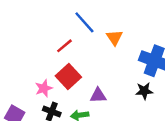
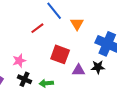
red square: (68, 77) -> (60, 54), moved, turned -30
purple triangle: (98, 95) -> (79, 70), moved

